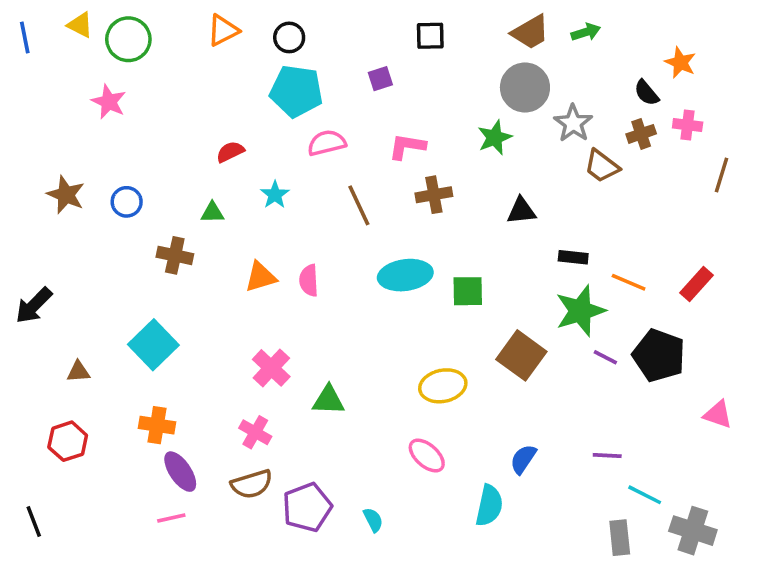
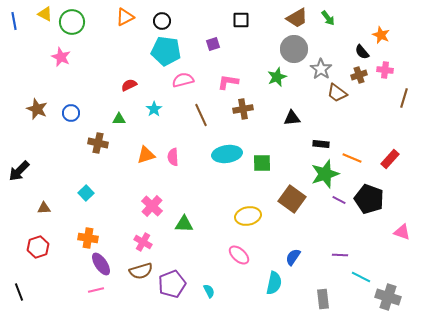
green arrow: (586, 32) -> (328, 18), turned 70
cyan square: (153, 345) -> (86, 193), size x0.6
gray rectangle: (620, 538) -> (323, 299), moved

